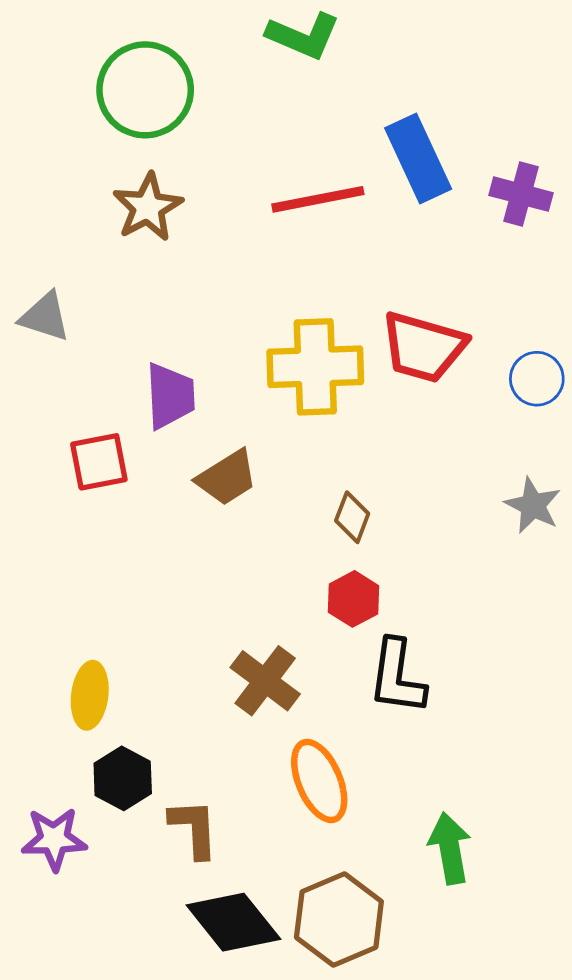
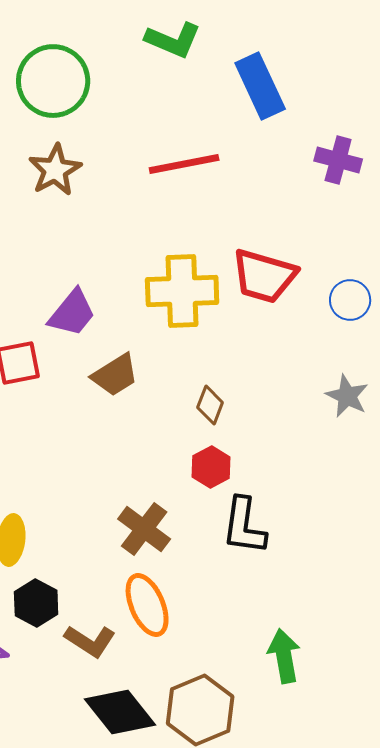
blue rectangle: (418, 158) -> (260, 86), moved
purple trapezoid: (170, 396) -> (72, 313), turned 42
orange ellipse: (319, 781) -> (147, 605), moved
brown L-shape: (194, 828) -> (90, 641), turned 126

